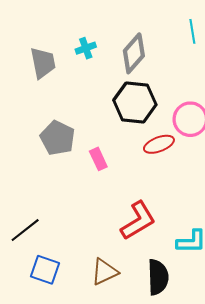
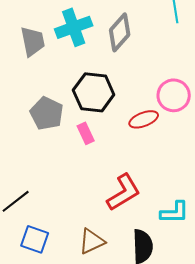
cyan cross: (86, 48) -> (74, 27), size x1.8
black hexagon: (135, 102) -> (94, 92), moved

